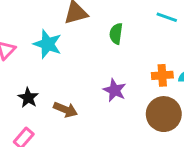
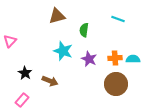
cyan star: (48, 44) -> (63, 51), moved
purple star: (115, 90) -> (89, 59), moved

